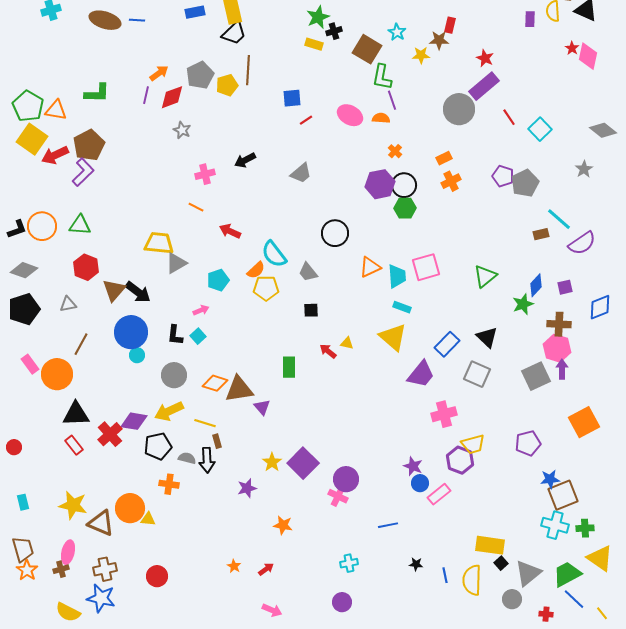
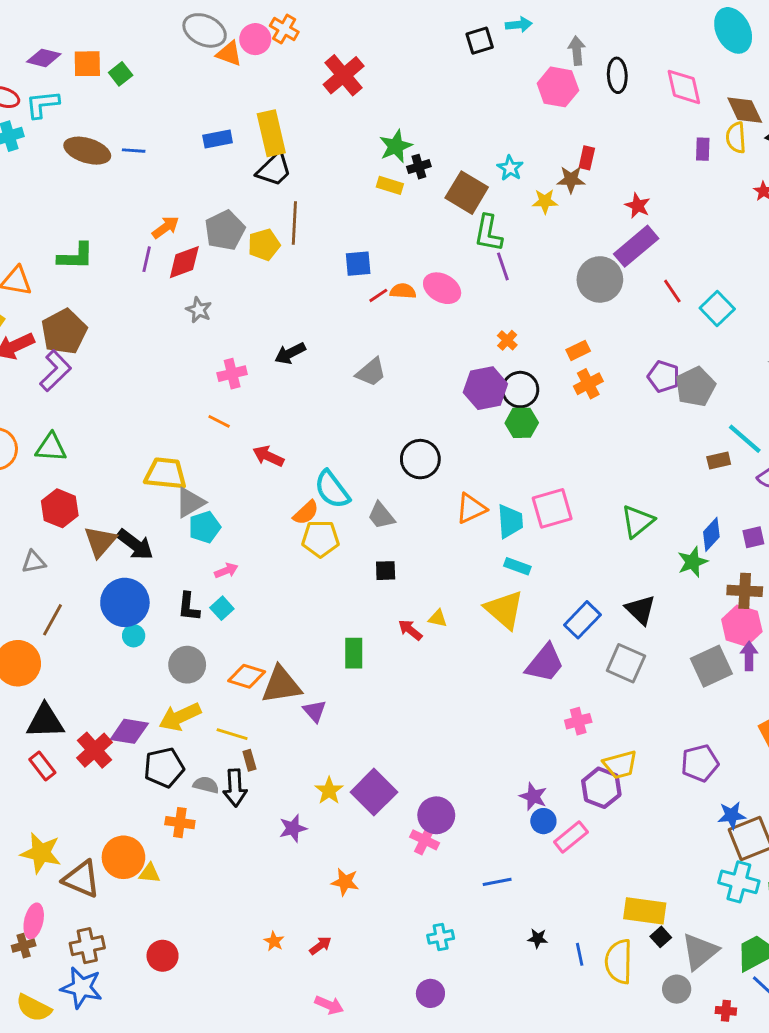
orange semicircle: (381, 118) -> (403, 291), moved
cyan pentagon: (218, 280) -> (205, 527), moved
pink cross: (444, 414) -> (578, 721), size x0.7

